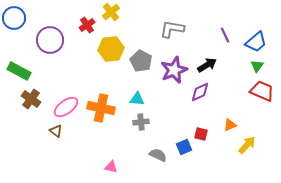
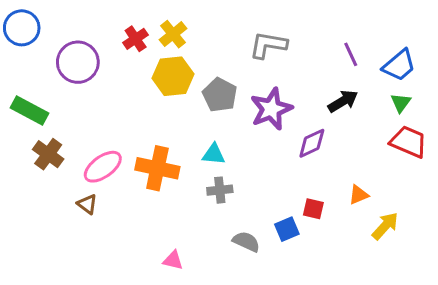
yellow cross: (111, 12) -> (173, 34), moved
black arrow: (207, 65) -> (343, 101), moved

